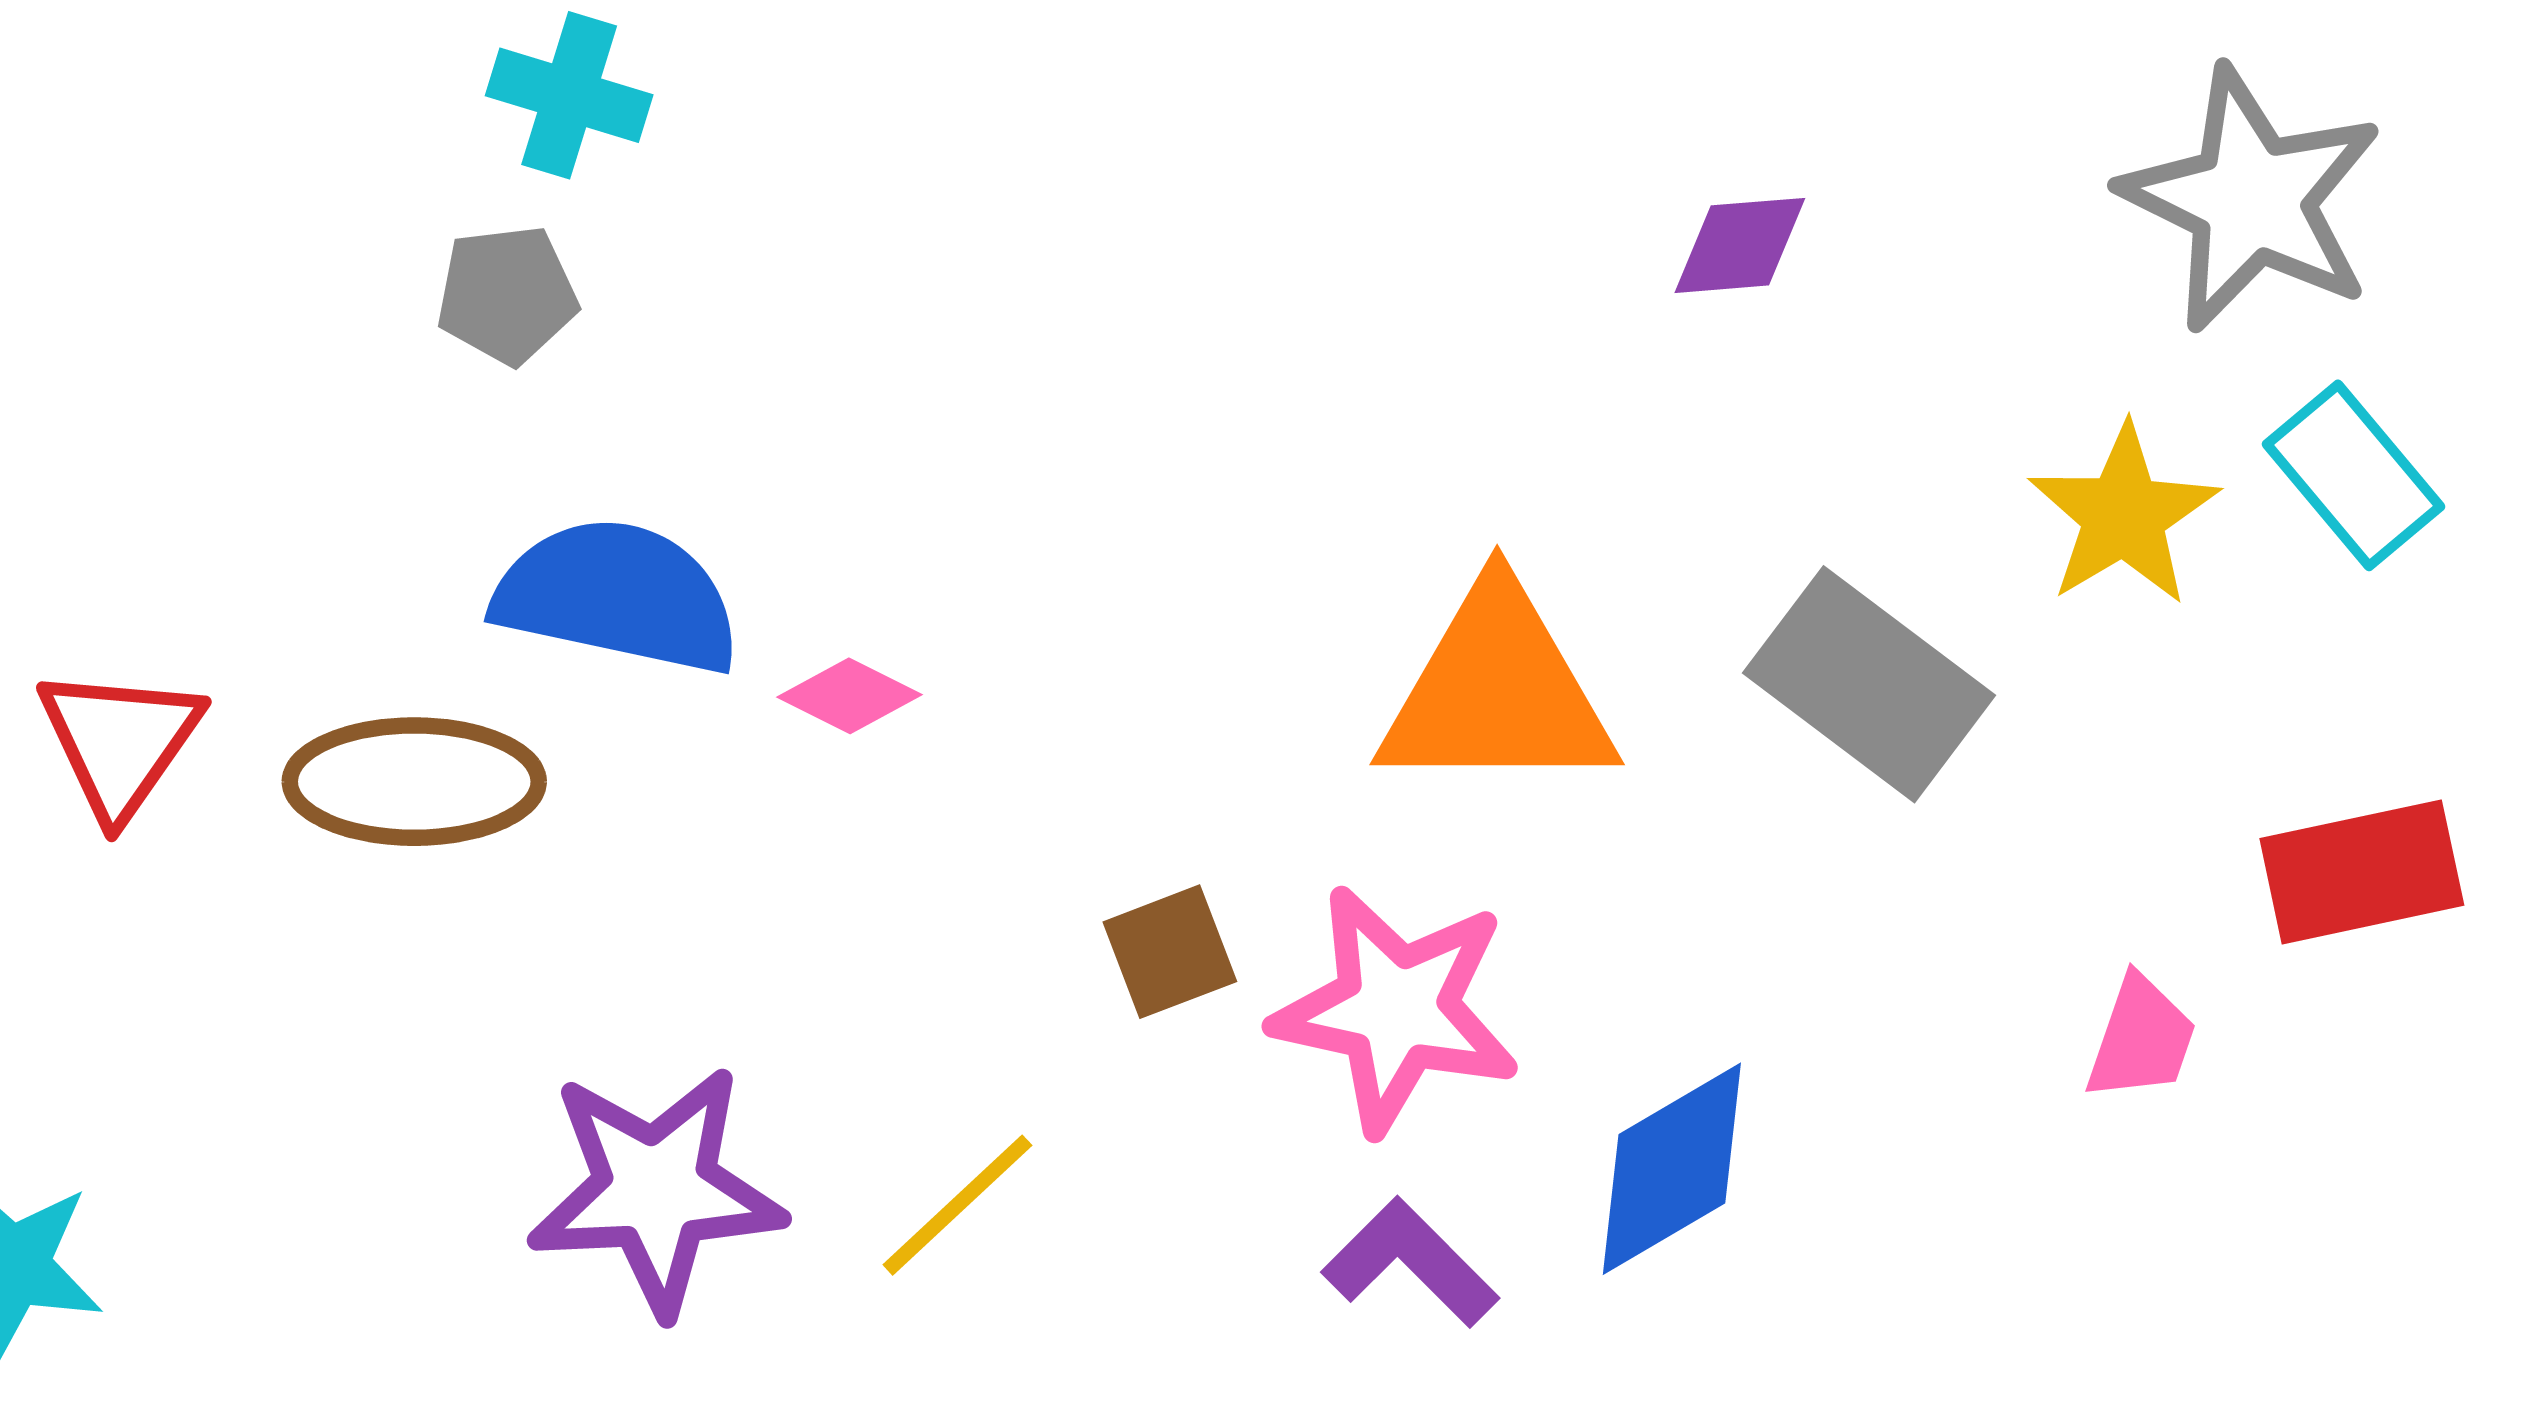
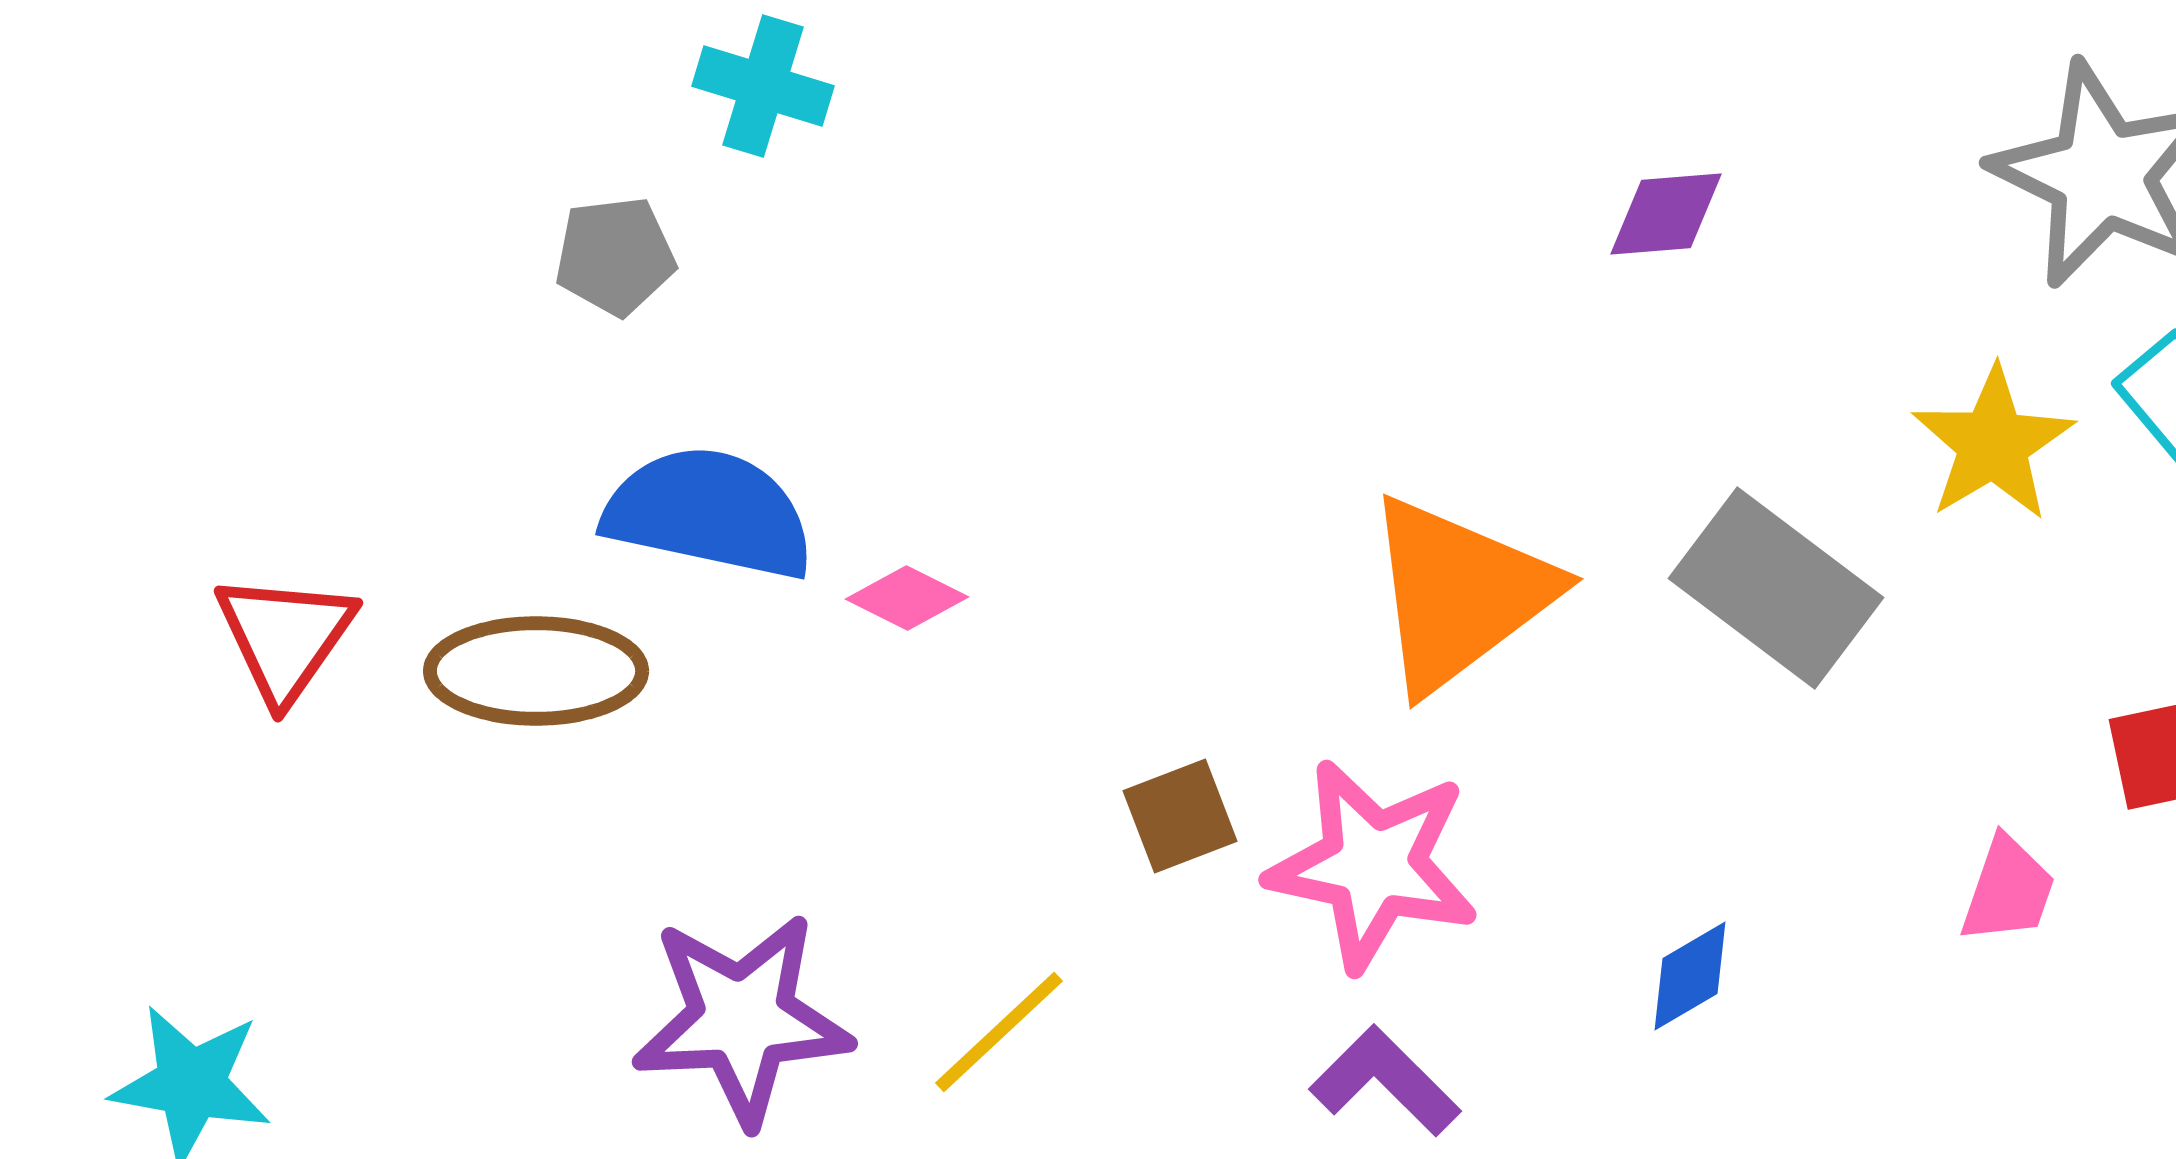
cyan cross: (569, 95) -> (763, 86), moved
orange triangle: (1497, 691) -> (1459, 594), turned -37
blue diamond: (1672, 1169) -> (1690, 976), moved, size x0.6

